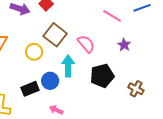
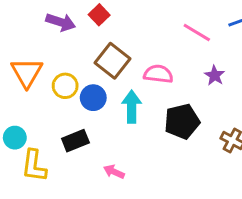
pink semicircle: (86, 44) -> (158, 74), turned -42
yellow circle: (34, 52) -> (65, 86), moved
blue circle: (50, 81) -> (93, 98), moved

